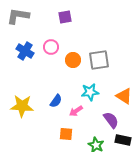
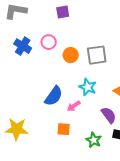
cyan star: (90, 92) -> (88, 87), turned 30
blue semicircle: (56, 101) -> (54, 96), size x1.5
yellow star: (22, 106) -> (17, 129), moved

